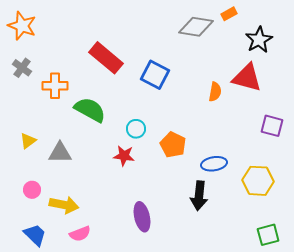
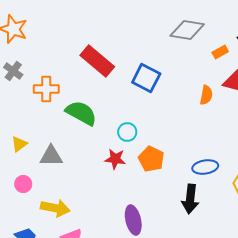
orange rectangle: (229, 14) -> (220, 52), moved
orange pentagon: (173, 145) -> (151, 159), moved
pink circle: (32, 190) -> (23, 184), moved

